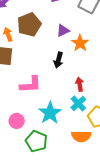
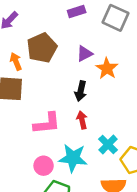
red arrow: (80, 84) -> (82, 120), moved
cyan star: (50, 113) -> (73, 158), turned -30
pink circle: (17, 121) -> (44, 166), moved

